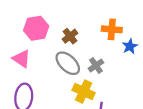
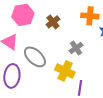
gray ellipse: (68, 63) -> (35, 57), moved

